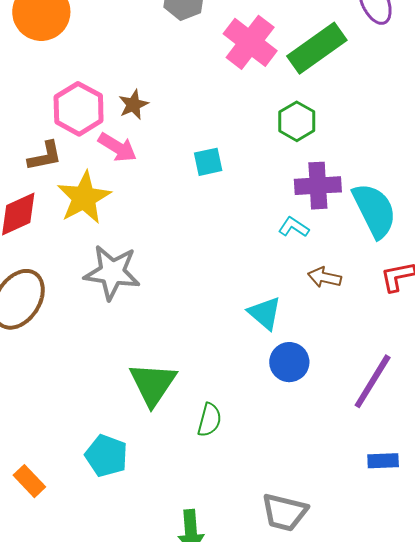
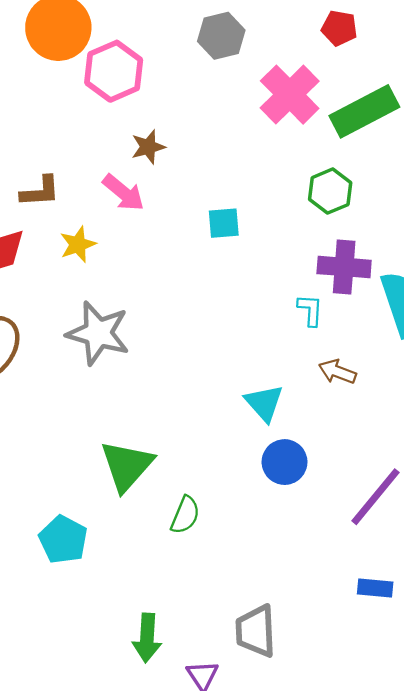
pink hexagon: (79, 109) -> (114, 71), moved
yellow star: (84, 198) -> (78, 244), size x0.6
cyan L-shape: (294, 227) -> (310, 310), turned 52
gray trapezoid: (284, 512) -> (256, 631), turned 66

